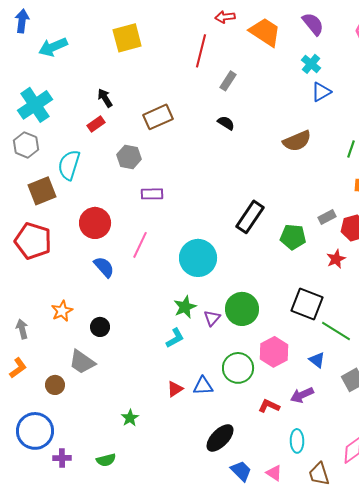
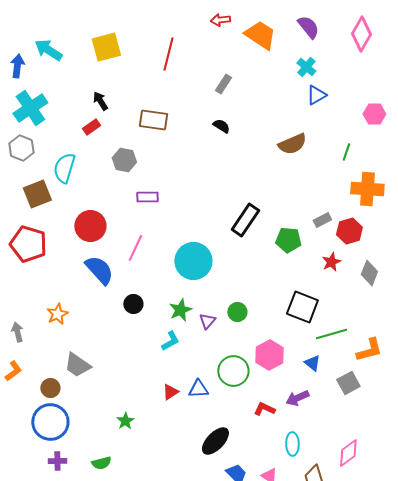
blue arrow: (22, 21) -> (17, 66), moved
yellow square: (127, 38) -> (106, 47), moved
cyan arrow: (53, 47) -> (48, 50), turned 56
red line: (201, 51) -> (168, 54), moved
brown rectangle: (158, 117) -> (153, 120), turned 32
blue semicircle: (104, 267) -> (99, 270), size x1.4
green circle: (242, 309) -> (237, 312), size x0.6
black circle: (100, 327) -> (133, 304), moved
green line: (336, 331) -> (331, 334), turned -48
blue circle: (35, 431) -> (50, 422), moved

